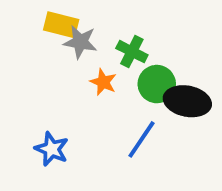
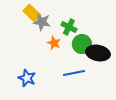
yellow rectangle: (61, 25) -> (32, 13), turned 30
blue line: (141, 139) -> (74, 73), turned 45

